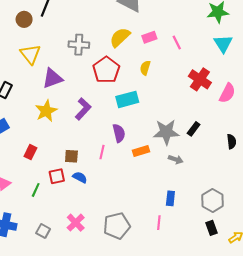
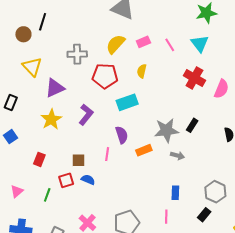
cyan triangle: (223, 44) -> (200, 43), moved
red pentagon: (106, 70) -> (105, 76), turned -30
black rectangle: (212, 228) -> (204, 215), moved, turned 64

